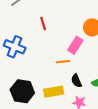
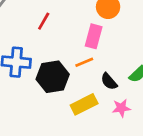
red line: (43, 24) -> (44, 21), turned 64
black hexagon: (22, 91) -> (53, 77), moved

